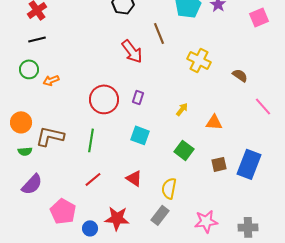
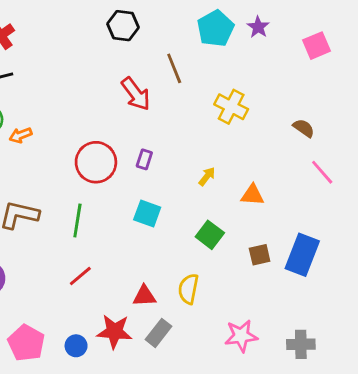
brown semicircle: (240, 75) -> (304, 128), moved
red triangle: (134, 178) -> (144, 296), moved, turned -36
pink pentagon: (63, 211) -> (26, 343), moved
gray rectangle: (160, 215) -> (159, 333), moved

